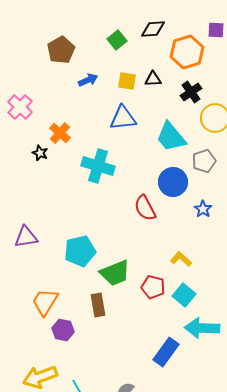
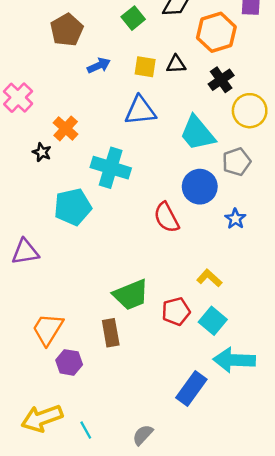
cyan pentagon: (80, 251) -> (73, 207), moved
red pentagon: (153, 287) -> (176, 311), turned -30

